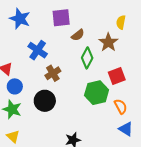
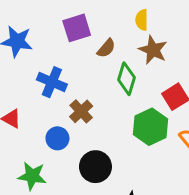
yellow semicircle: (121, 22) -> (142, 20), moved
blue circle: (15, 86) -> (57, 138), moved
black circle: (45, 101) -> (95, 167), moved

